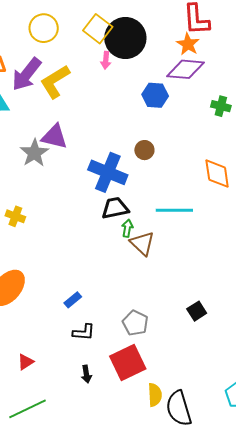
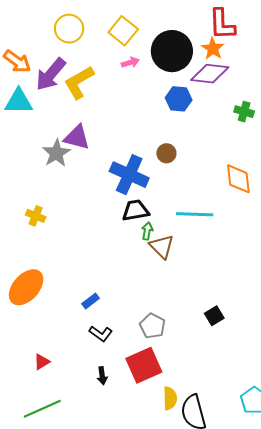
black circle: (125, 38) -> (172, 51), moved
pink arrow: (106, 60) -> (130, 62), turned -114
black L-shape: (84, 332) -> (101, 334), turned 30

